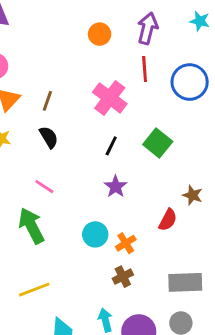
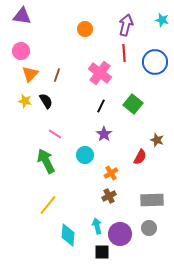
orange circle: (100, 34) -> (85, 29), moved
black semicircle: (49, 137) -> (46, 101), moved
cyan circle: (95, 234) -> (85, 155), moved
yellow line: (34, 290) -> (48, 205), turned -30

